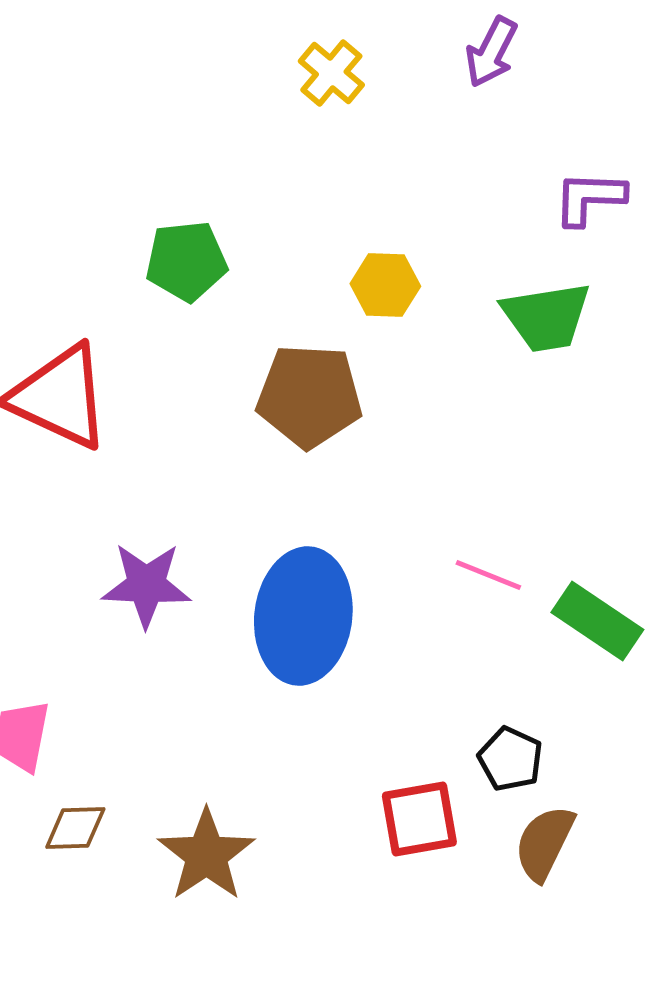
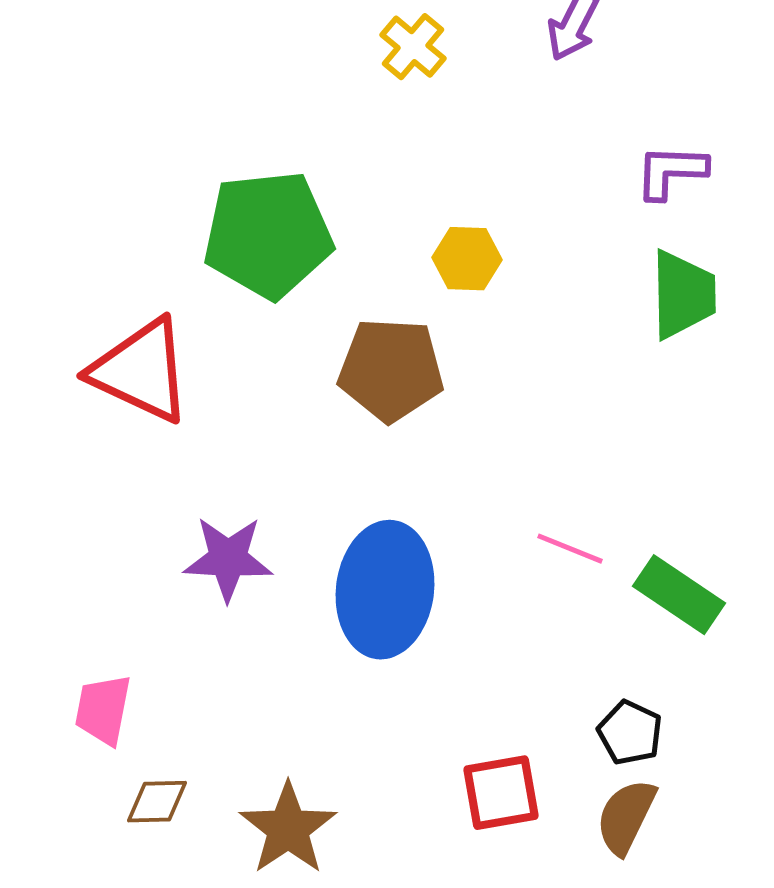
green pentagon: (186, 261) -> (268, 235), size x1.6
green trapezoid: (546, 317) -> (683, 295), moved, turned -82
black pentagon: (510, 759) -> (630, 733), moved

